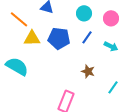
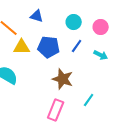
brown star: (88, 71) -> (63, 79), moved, size x1.5
cyan line: (113, 87) -> (89, 100), moved

